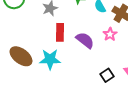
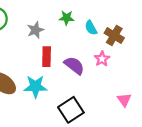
black square: (107, 75) -> (71, 110), moved, size x1.6

